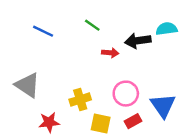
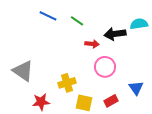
blue line: (43, 31) -> (48, 16), moved
pink circle: (126, 94) -> (105, 67), moved
blue triangle: (163, 106) -> (136, 88), size x0.7

